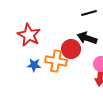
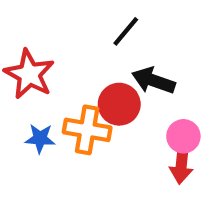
black line: (89, 13) -> (126, 31), moved, turned -35

